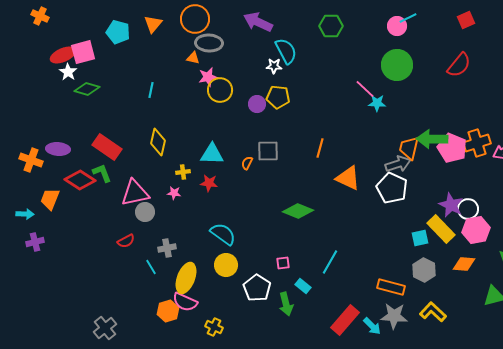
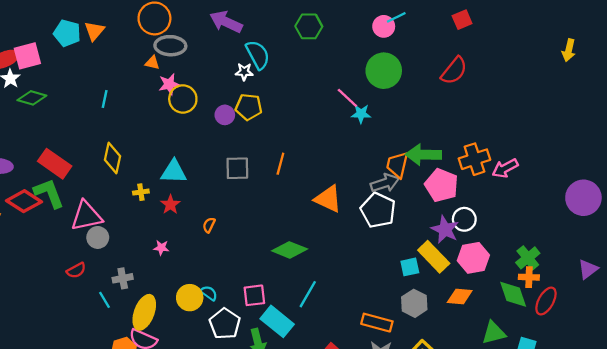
orange triangle: (153, 24) -> (94, 31), moved
orange line: (320, 148) -> (280, 164), moved
pink pentagon: (452, 148) -> (442, 185), moved
orange semicircle: (247, 163) -> (209, 225), moved
green L-shape: (102, 173) -> (49, 193), size x1.4
red star: (209, 183) -> (170, 205), turned 30
pink star: (174, 193) -> (161, 248), moved
white circle: (468, 209) -> (464, 219), moved
green diamond: (298, 211) -> (290, 250), moved
cyan semicircle: (223, 234) -> (209, 293), moved, size x0.6
pink square: (283, 263) -> (254, 295), size x1.5
cyan rectangle: (303, 286) -> (277, 321), size x1.8

